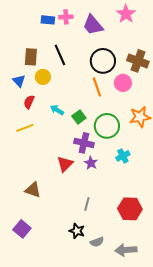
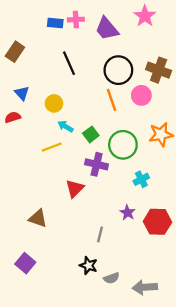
brown rectangle: (31, 57) -> (15, 52), moved, turned 30
yellow circle: (43, 77) -> (54, 103), moved
red semicircle: (29, 102) -> (13, 117), moved, turned 48
yellow line: (25, 128) -> (52, 147), moved
purple star: (91, 163) -> (128, 213), moved
red hexagon: (130, 209) -> (157, 222), moved

